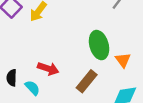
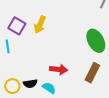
black semicircle: (12, 78) -> (30, 84), turned -88

